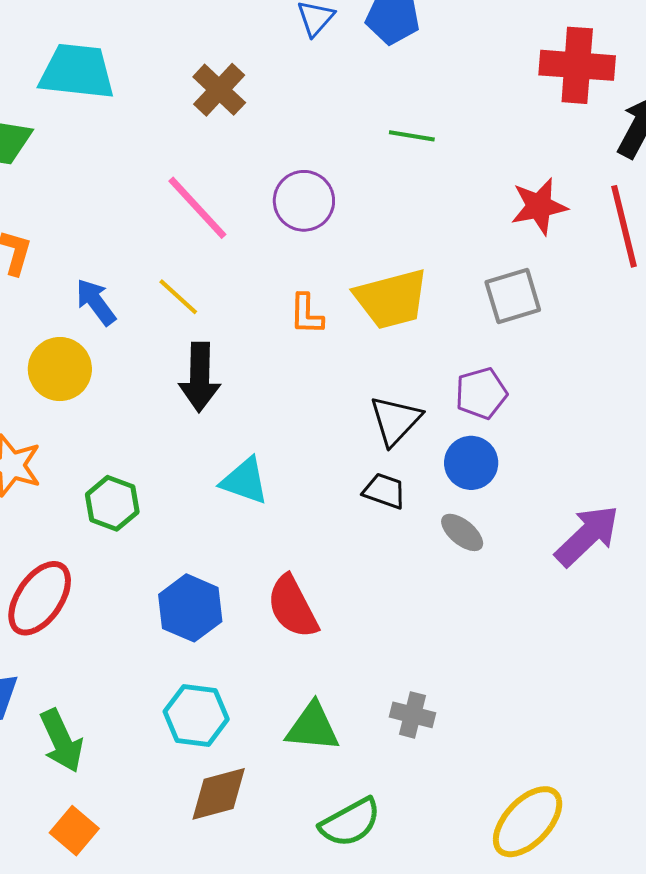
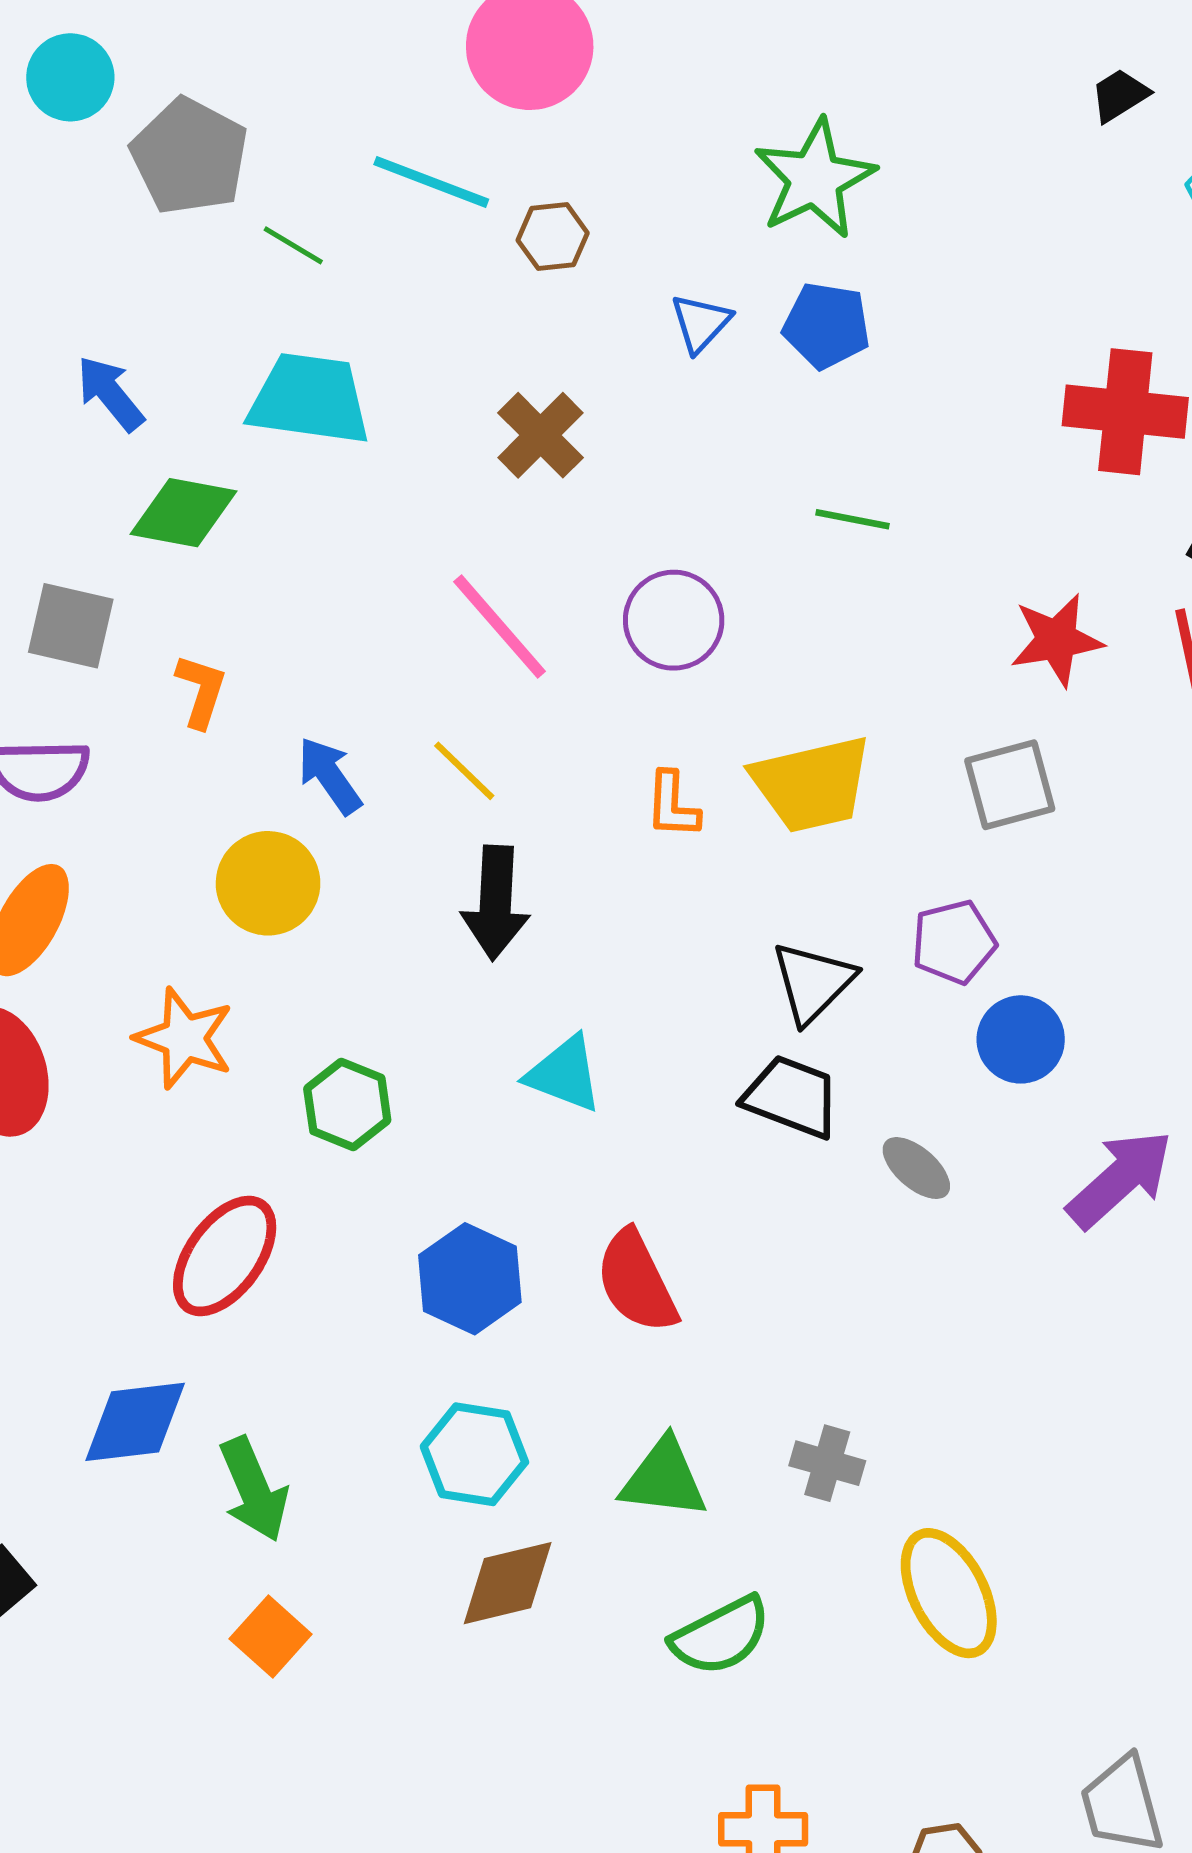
blue circle: (471, 463) -> (1021, 1039), moved
black trapezoid: (384, 491) -> (792, 1097), size x1.4
yellow ellipse: (528, 822) -> (949, 1593), moved, turned -72

